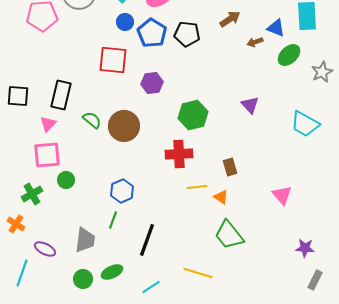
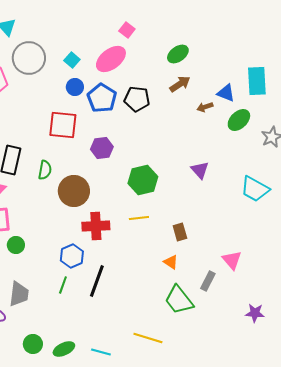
green semicircle: (92, 120) -> (45, 170), moved, turned 60
red cross: (179, 154) -> (96, 226), moved
yellow line: (197, 187) -> (139, 218), moved
gray trapezoid: (85, 240) -> (19, 294), moved
black line: (147, 240) -> (97, 281), moved
green ellipse: (112, 272) -> (64, 349), moved
gray rectangle: (315, 280) -> (208, 281), moved
cyan line: (151, 287) -> (101, 352), turned 48

